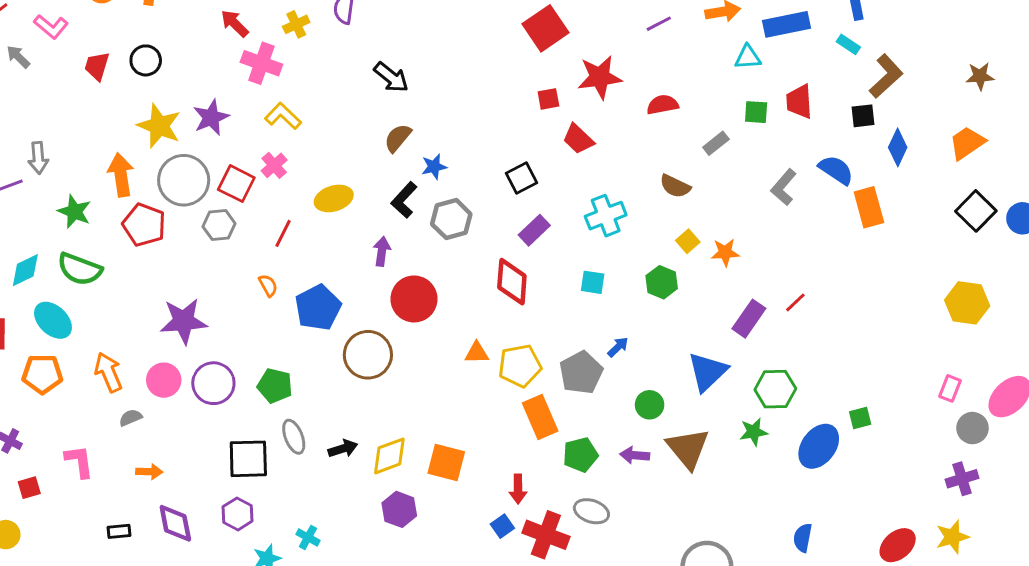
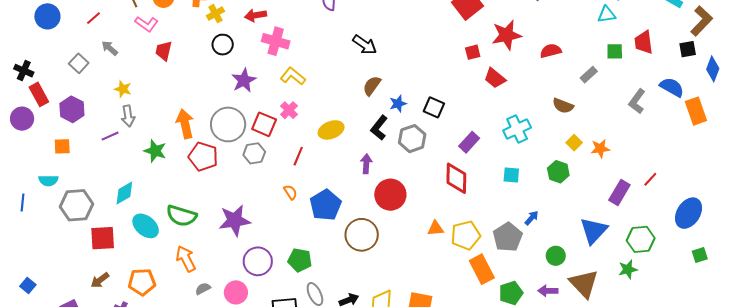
red arrow: (235, 23) -> (255, 15), turned -50
yellow cross: (296, 24) -> (215, 14), moved
pink L-shape: (51, 27) -> (147, 24), moved
black circle: (146, 60) -> (223, 45), moved
yellow star: (159, 126) -> (123, 89), moved, size x0.6
black square: (521, 178) -> (434, 107), moved, turned -35
green semicircle: (80, 269) -> (182, 216), moved
orange pentagon: (42, 374) -> (142, 282), moved
pink circle: (164, 380) -> (236, 292), moved
blue ellipse: (819, 446) -> (689, 213), moved

